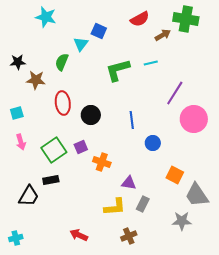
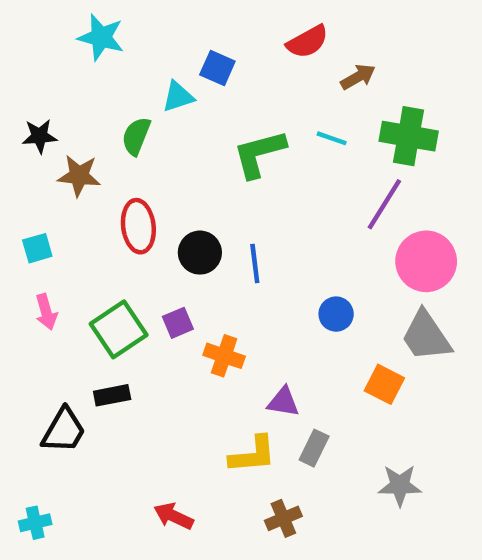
green cross: (186, 19) -> (409, 136), moved
cyan triangle: (81, 44) -> (178, 97), turned 35
cyan line: (151, 63) -> (332, 138), turned 32
blue line: (132, 120) -> (255, 264), moved
gray trapezoid: (197, 195) -> (426, 336), moved

